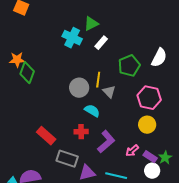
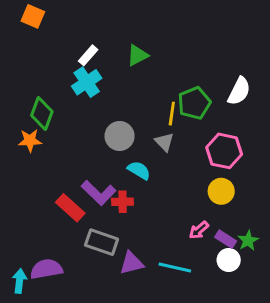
green triangle: (91, 24) -> (137, 55), moved
cyan cross: (72, 38) -> (87, 82), moved, turned 30
white rectangle: (101, 43) -> (88, 55), moved
orange star: (17, 60) -> (30, 140), moved
yellow line: (98, 80) -> (172, 114), moved
purple L-shape: (106, 142) -> (99, 193), moved, turned 85

